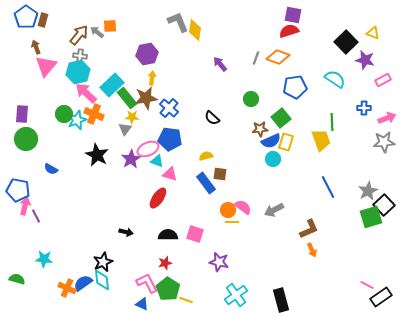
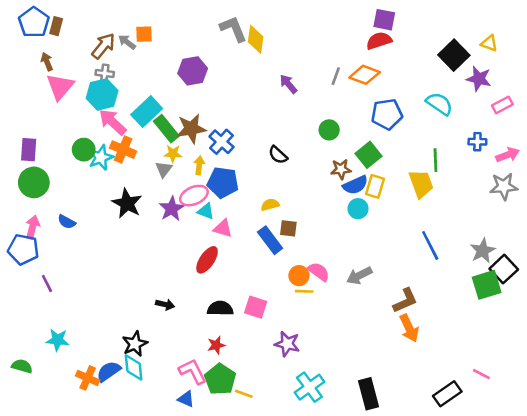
yellow arrow: (152, 78) -> (199, 165), moved
pink arrow: (25, 206) -> (32, 227), moved
orange arrow: (312, 250) -> (409, 328), size x1.5
black rectangle: (381, 297) -> (447, 394), moved

